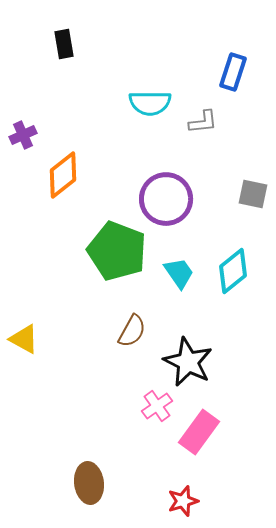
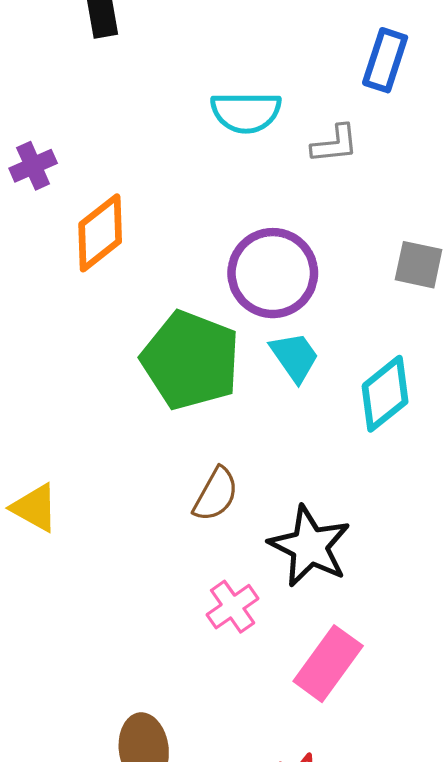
cyan trapezoid: (179, 273) -> (295, 357), moved
pink cross: (157, 406) -> (233, 607), moved

